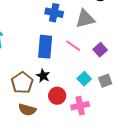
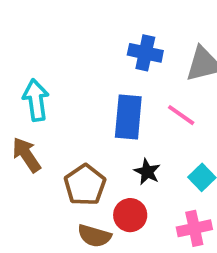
black star: (43, 76) -> (147, 172), moved
red circle: (57, 96) -> (130, 215), moved

